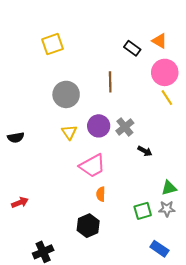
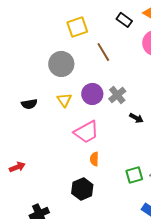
yellow square: (52, 44) -> (77, 27), moved
brown line: (110, 82) -> (103, 52), turned -30
black semicircle: (16, 137) -> (29, 104), moved

